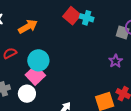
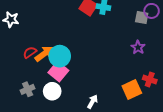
orange arrow: (28, 27) -> (44, 54), moved

